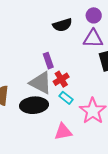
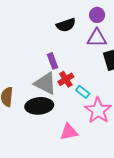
cyan rectangle: (66, 98) -> (83, 92), moved

